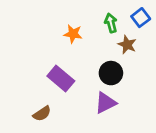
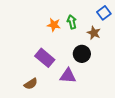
green arrow: (111, 23) -> (72, 22), moved
purple triangle: (105, 103) -> (68, 76), moved, turned 30

